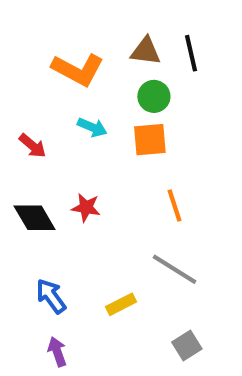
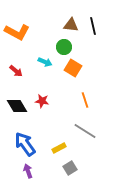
orange L-shape: (78, 70) -> (17, 32), moved
green circle: (154, 96) -> (64, 47), moved
orange square: (150, 140) -> (73, 68), turned 36
blue arrow: (51, 296) -> (25, 144), size x1.4
gray square: (187, 345) -> (70, 168), moved

